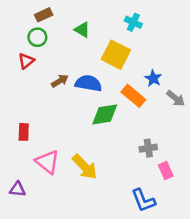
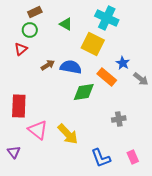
cyan cross: (133, 22) -> (107, 18), size x1.6
red rectangle: (24, 132) -> (19, 106), size x1.6
pink rectangle: (166, 171) -> (133, 157), moved
purple triangle: (17, 189) -> (14, 152), turned 48
blue L-shape: (143, 200) -> (101, 158), moved

